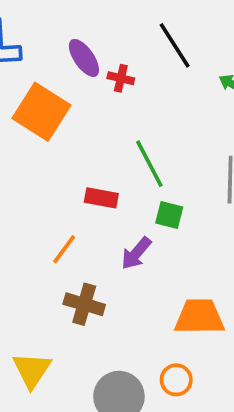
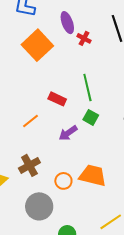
brown cross: (84, 304) -> (29, 165), moved, turned 30
orange circle: (176, 380) -> (63, 181), moved

